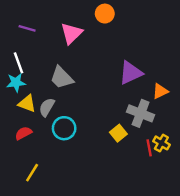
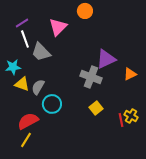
purple line: (27, 28) -> (22, 23), turned -48
white line: (18, 63) -> (25, 39), moved
gray trapezoid: (62, 78) -> (41, 52), moved
gray cross: (141, 113) -> (91, 77), moved
red semicircle: (23, 133) -> (28, 121), moved, size x1.5

